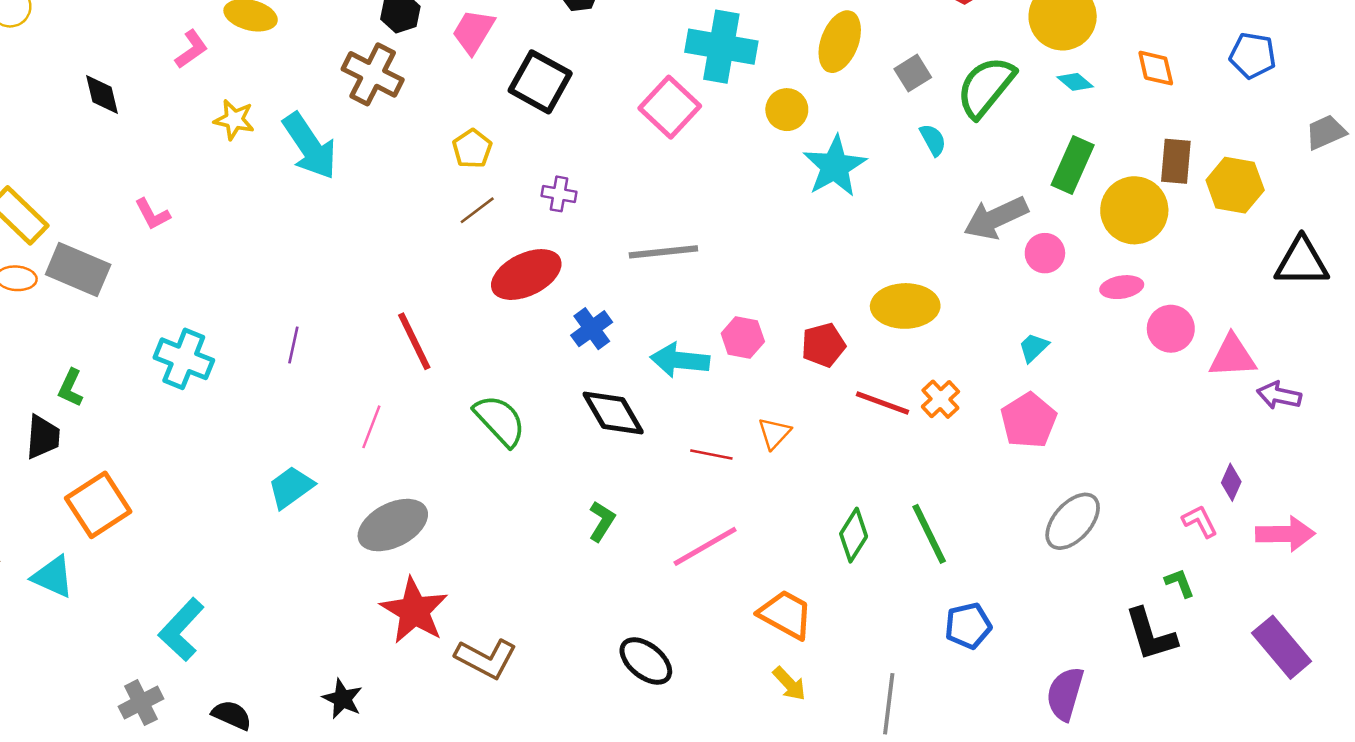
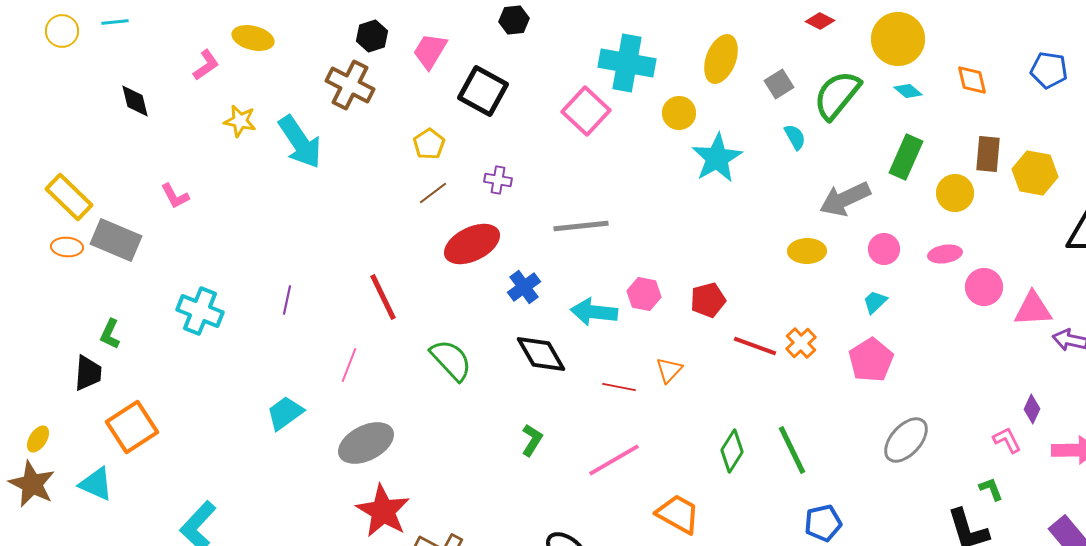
yellow circle: (1134, 210) -> (955, 193), size x0.7
pink circle: (1045, 253) -> (884, 249), moved
yellow ellipse: (905, 306) -> (807, 251), moved, size x0.7

